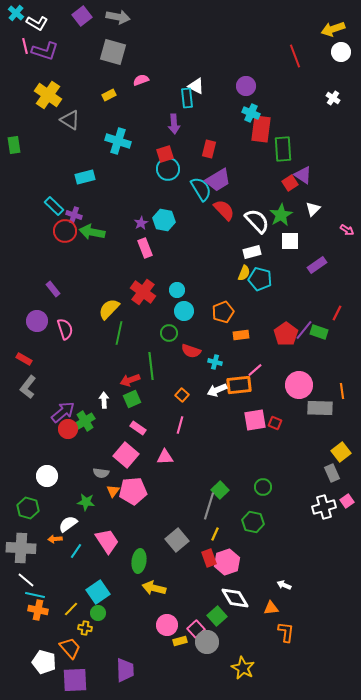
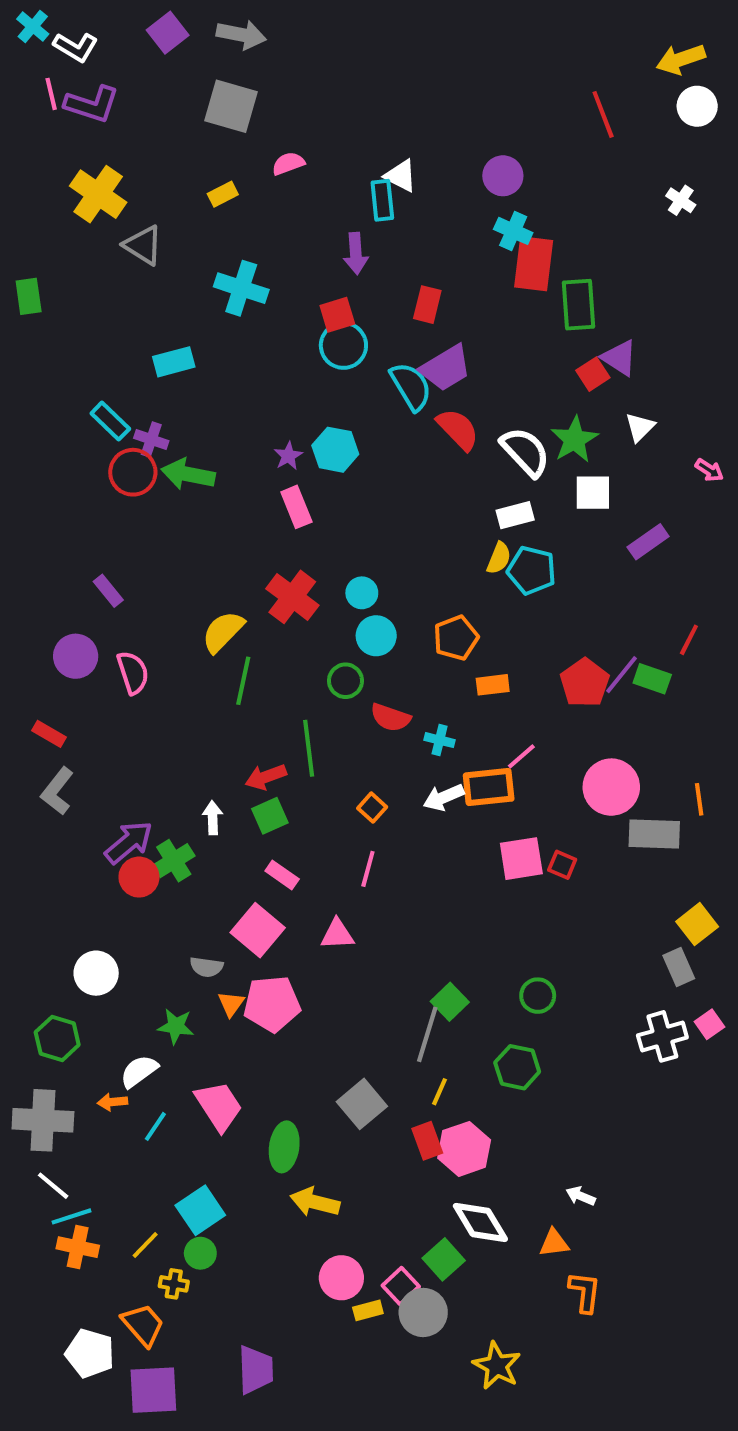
cyan line: (35, 595) -> (72, 1216), turned -30

